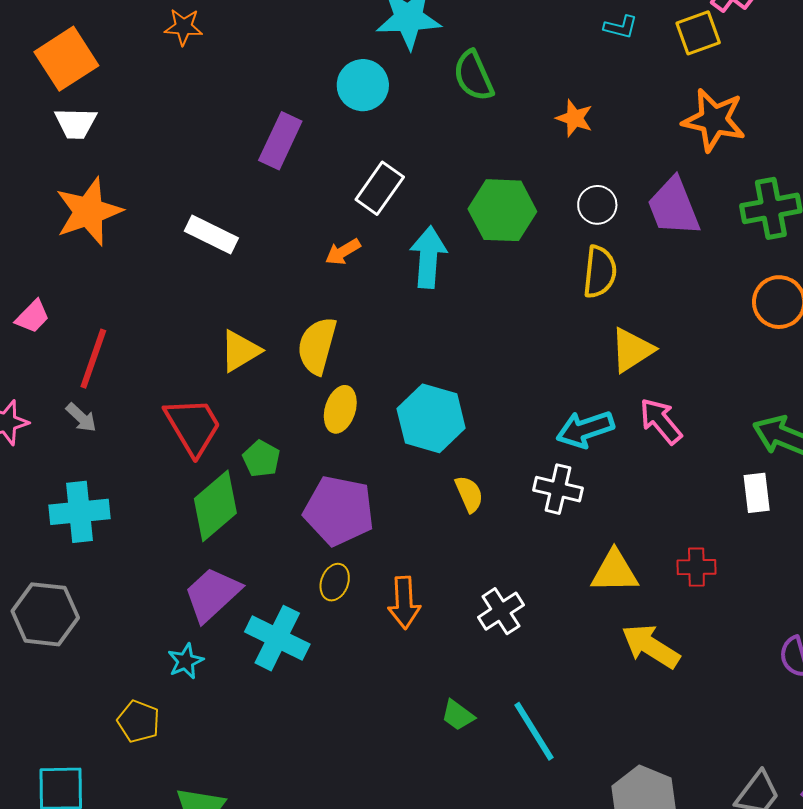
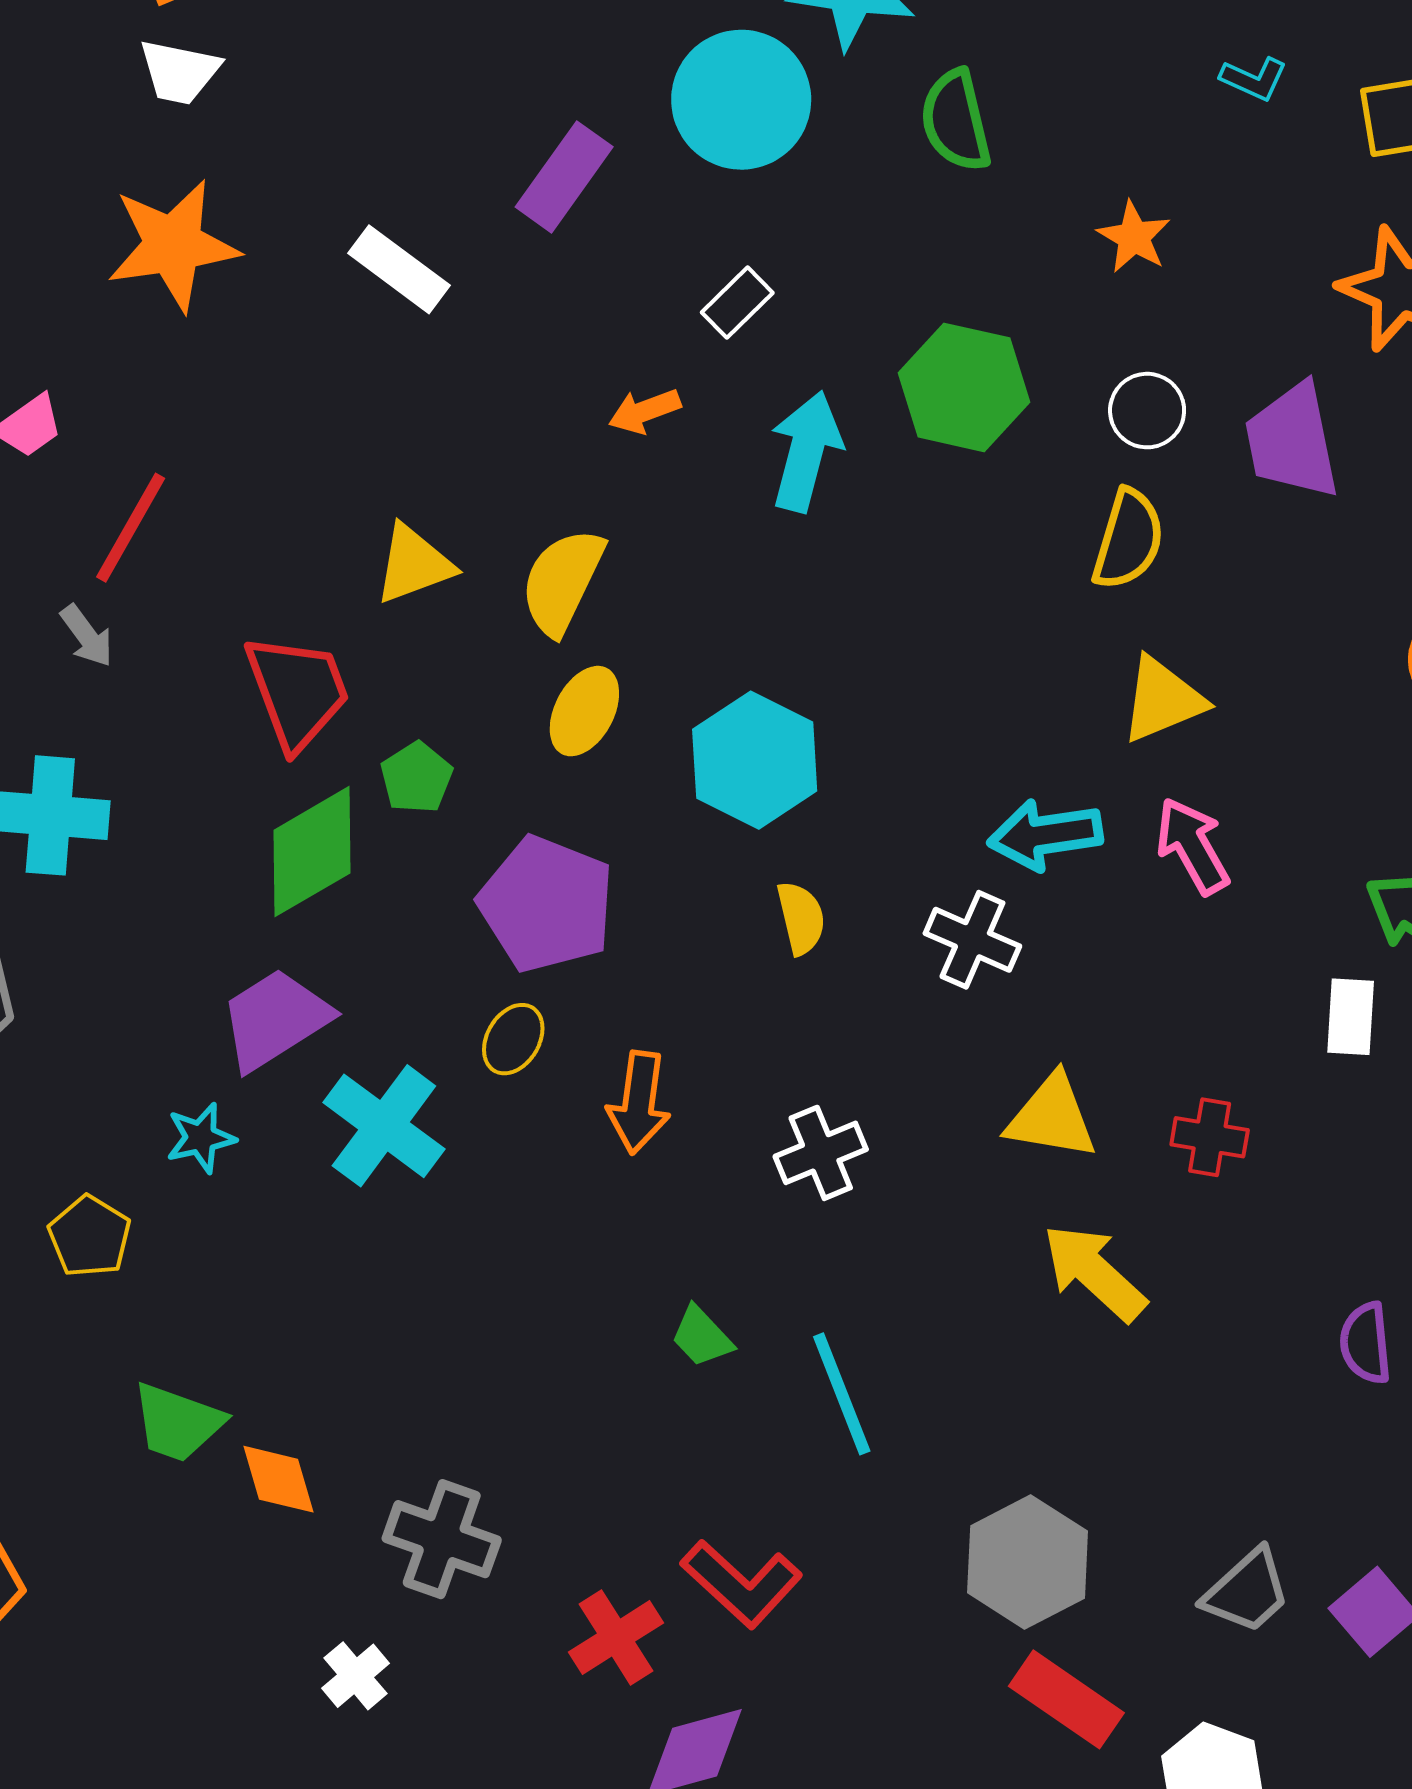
cyan circle: (363, 85) -> (741, 100), size x1.4
white rectangle: (380, 188) -> (737, 303), size x0.7
white rectangle: (211, 235) -> (399, 269), moved

